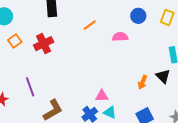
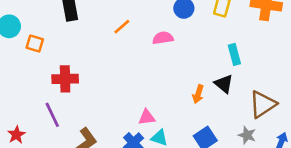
orange square: (15, 41) -> (35, 44), moved, turned -32
red cross: (44, 44) -> (65, 79), moved, turned 30

